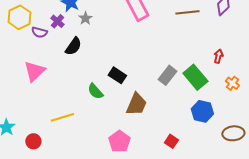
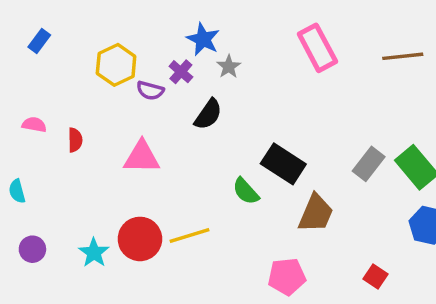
pink triangle: (34, 71) -> (142, 157), turned 45
black rectangle: (117, 75) -> (283, 164), size x1.4
red circle: (33, 141) -> (140, 239), moved, size x1.6
pink pentagon: (119, 141) -> (287, 276), turned 30

